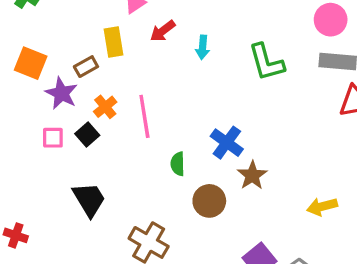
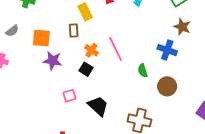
brown rectangle: (86, 67) -> (74, 31), turned -48
purple star: (61, 93) -> (53, 61), moved
pink square: (53, 138) -> (69, 96), moved
brown star: (252, 175) -> (182, 27), moved

